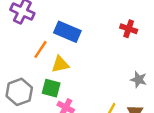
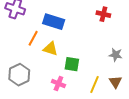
yellow triangle: (60, 64) -> (50, 49), turned 35
green square: (51, 88) -> (72, 64), moved

